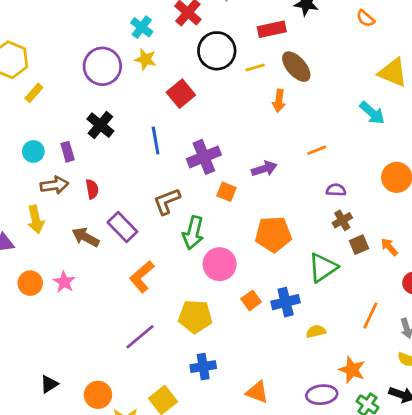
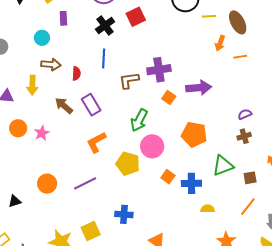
red square: (181, 94) -> (136, 17), moved
black cross: (100, 125) -> (105, 25), moved
blue line: (156, 140) -> (104, 58), moved
orange line: (317, 150) -> (240, 57), moved
purple rectangle: (68, 152) -> (63, 18), moved
purple arrow: (264, 169) -> (199, 88), size x1.4
purple semicircle: (336, 190) -> (245, 114), turned -40
brown L-shape: (167, 201) -> (129, 80), moved
brown square: (359, 245) -> (250, 178), moved
orange square: (251, 300) -> (168, 177), turned -32
yellow pentagon: (195, 317) -> (128, 164), moved
orange circle: (98, 395) -> (47, 184), moved

